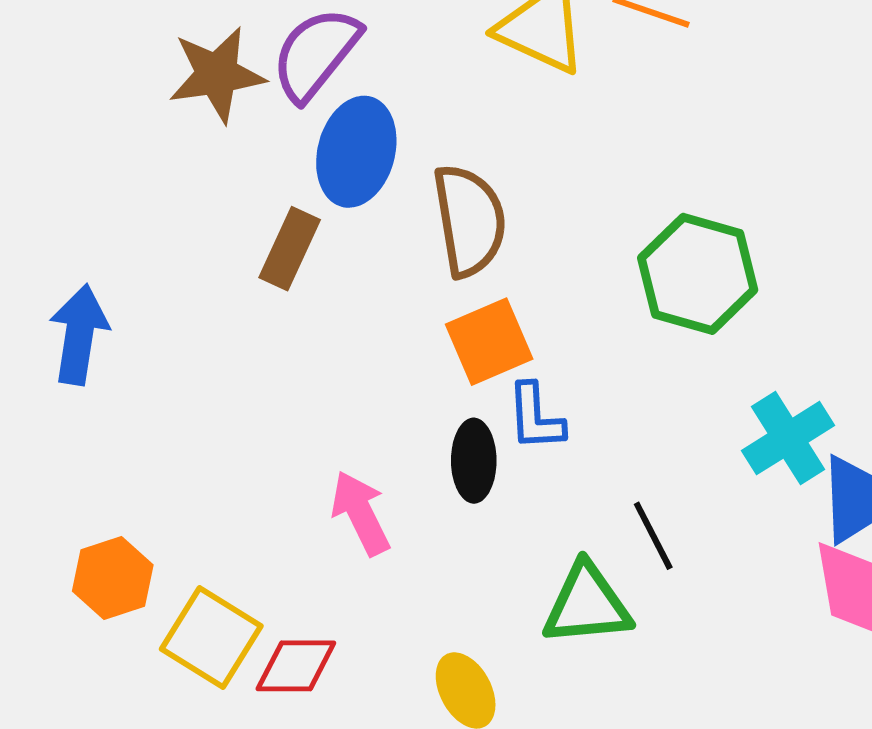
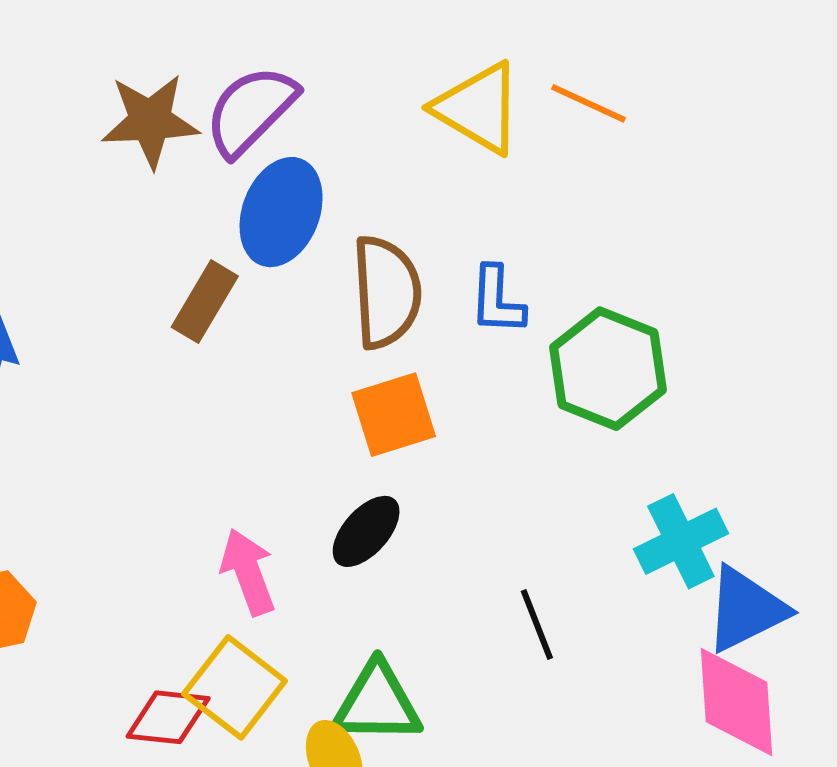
blue L-shape: (535, 417) -> (497, 300), moved
black ellipse: (474, 461) -> (366, 531), turned 36
green triangle: (587, 605) -> (377, 703), moved
yellow square: (211, 638) -> (235, 687), moved

